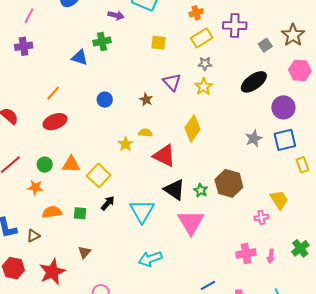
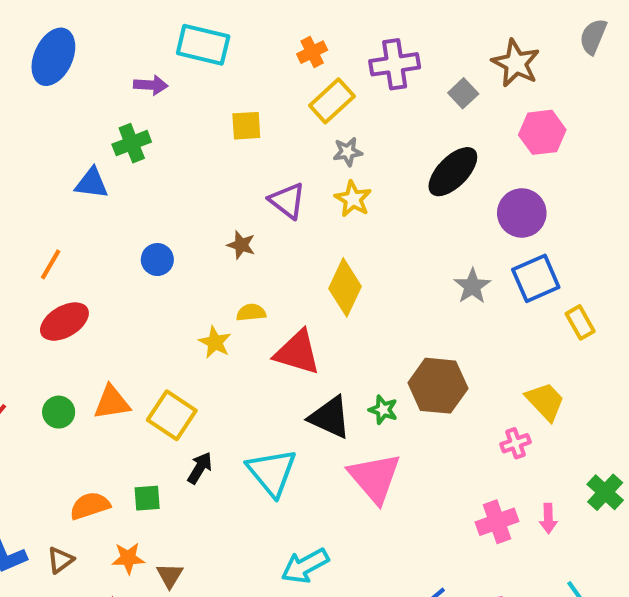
orange star: (35, 187) -> (128, 558), moved

